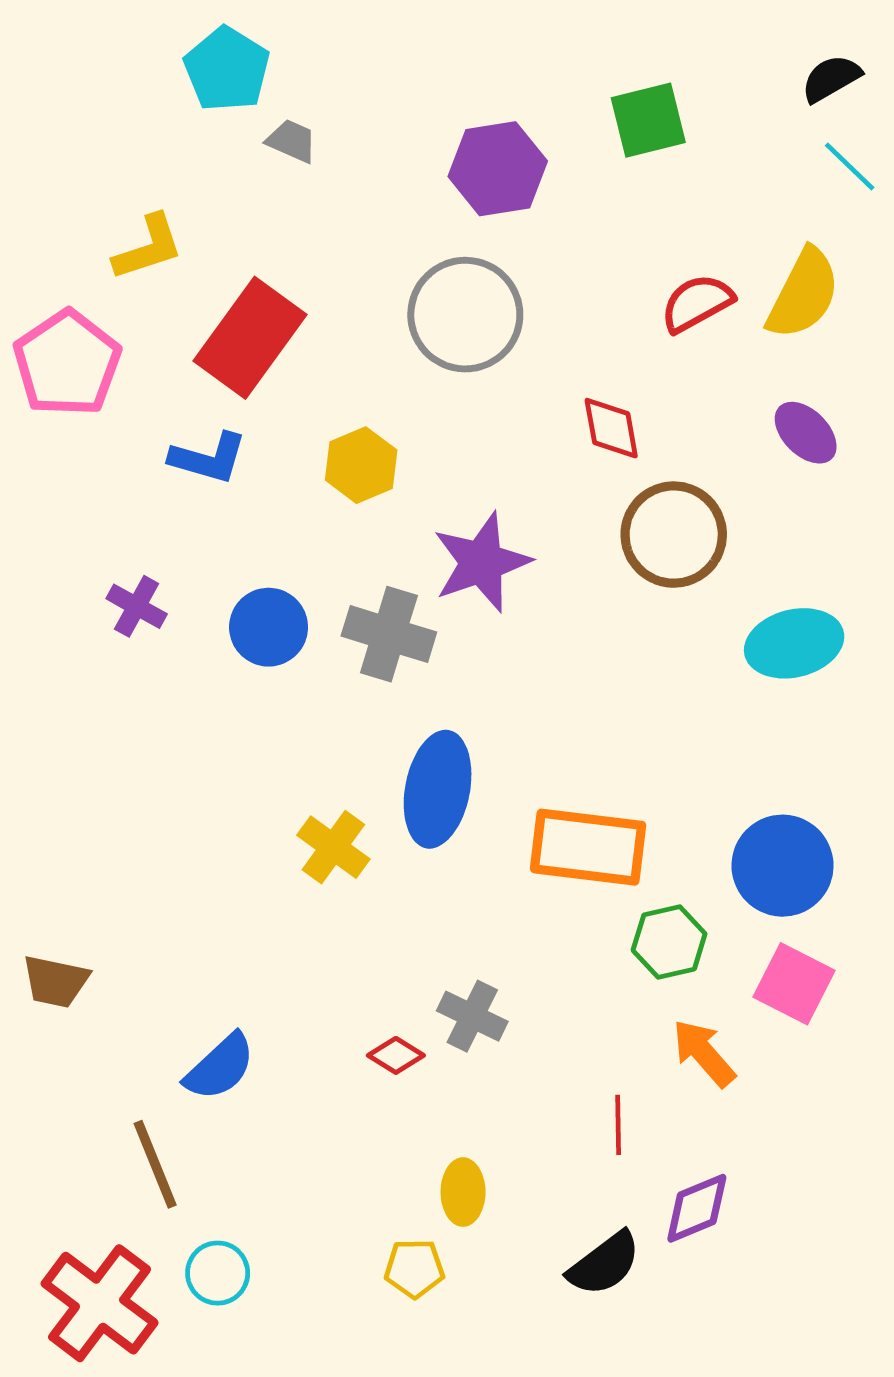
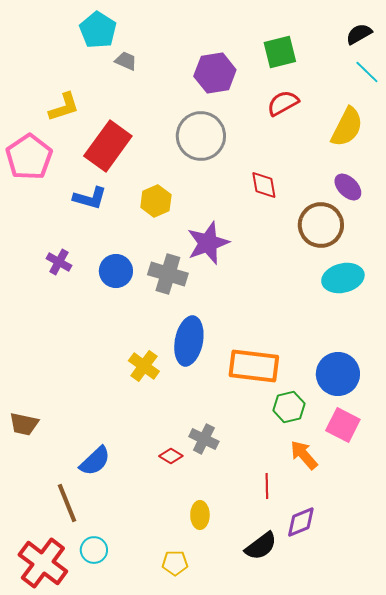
red semicircle: (697, 303) -> (283, 103), moved
brown circle: (674, 535) -> (321, 225), moved
yellow pentagon: (414, 1268) -> (175, 563), moved

